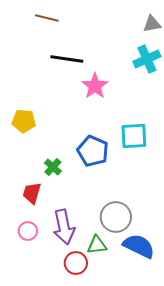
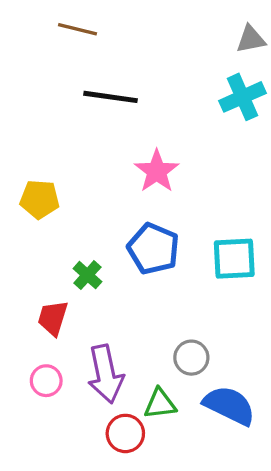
pink star: (95, 86) -> (157, 171), moved
cyan square: (134, 136) -> (234, 259), moved
gray circle: (116, 217) -> (191, 358), size x0.7

